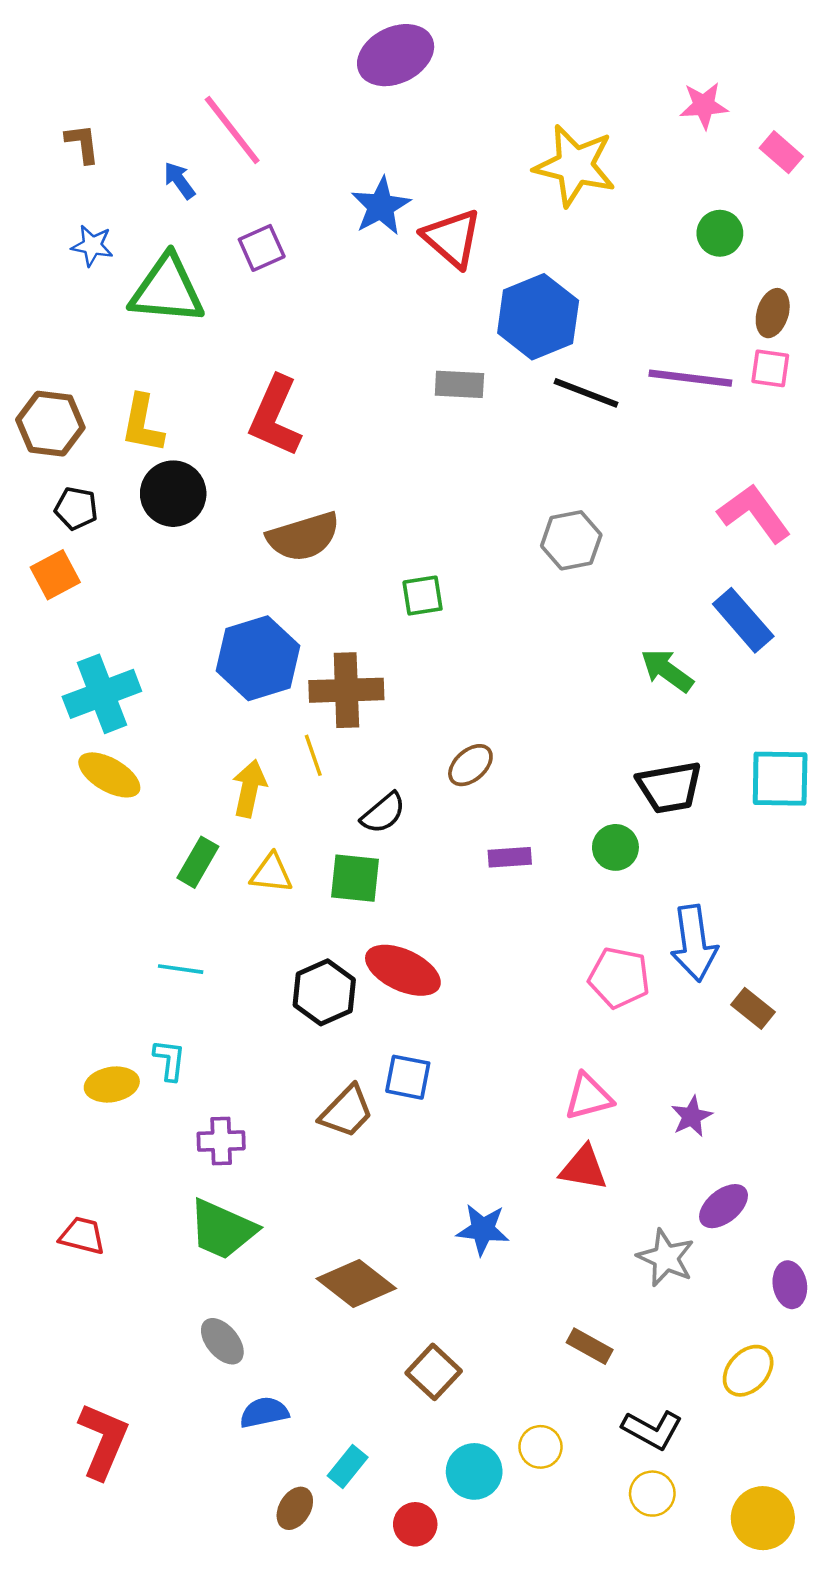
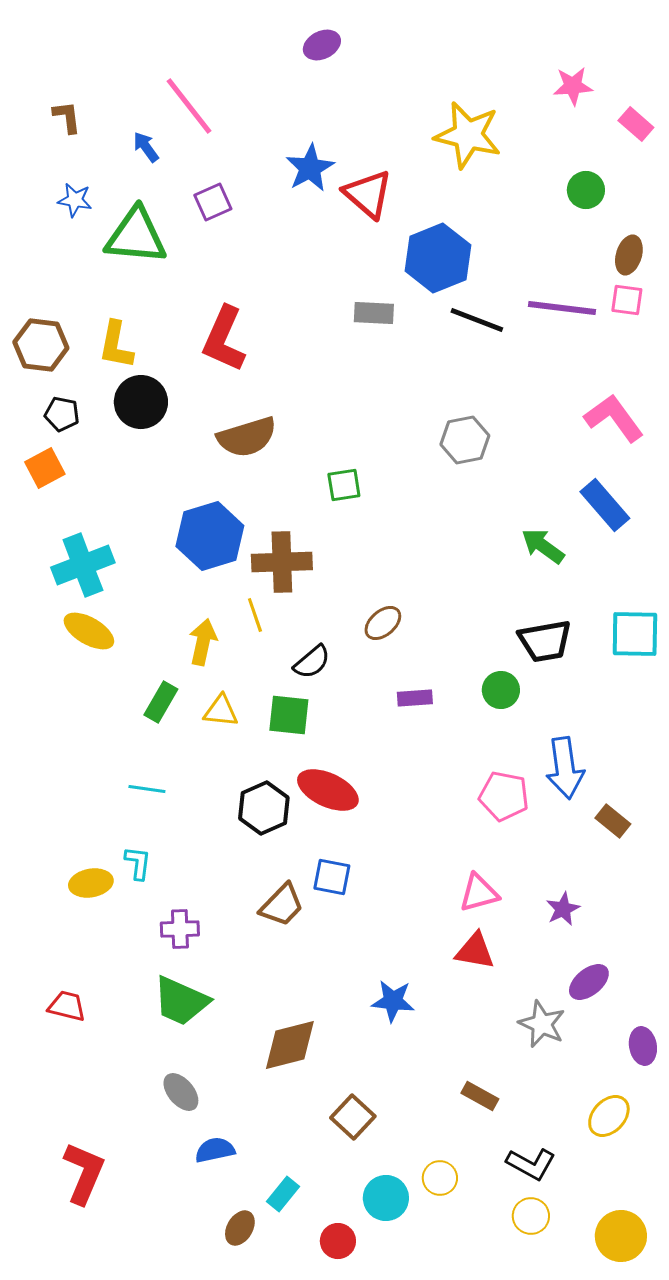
purple ellipse: (396, 55) -> (322, 45), size x0.6
brown diamond: (356, 1284) -> (290, 1045), turned -52

